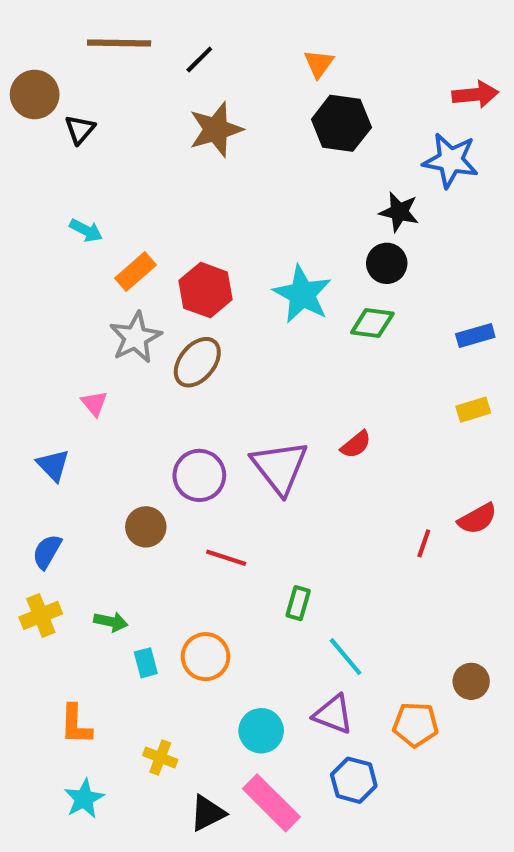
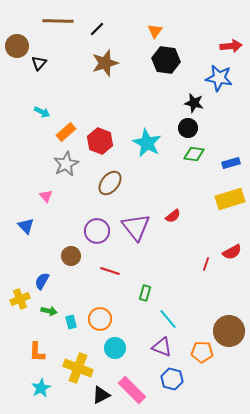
green diamond: (372, 323) -> (194, 154), moved
brown ellipse: (197, 362) -> (110, 183), moved
yellow rectangle: (473, 410) -> (230, 199), size x1.8
blue semicircle: (47, 552) -> (42, 281), moved
green arrow: (111, 622) -> (49, 311), moved
brown circle: (471, 681) -> (229, 331), size x1.8
cyan circle: (261, 731) -> (115, 348), moved
yellow cross: (160, 758) -> (78, 368), size x1.8

